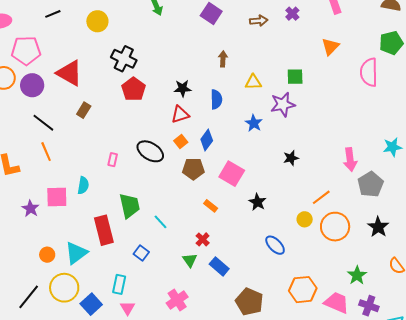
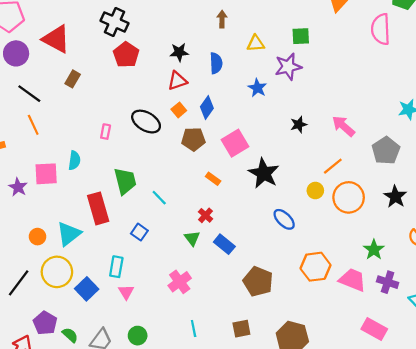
pink arrow: (350, 160) -> (343, 126), moved, turned 140
pink square: (232, 174) -> (235, 143), turned 30
black star: (257, 202) -> (264, 173), size x1.6

